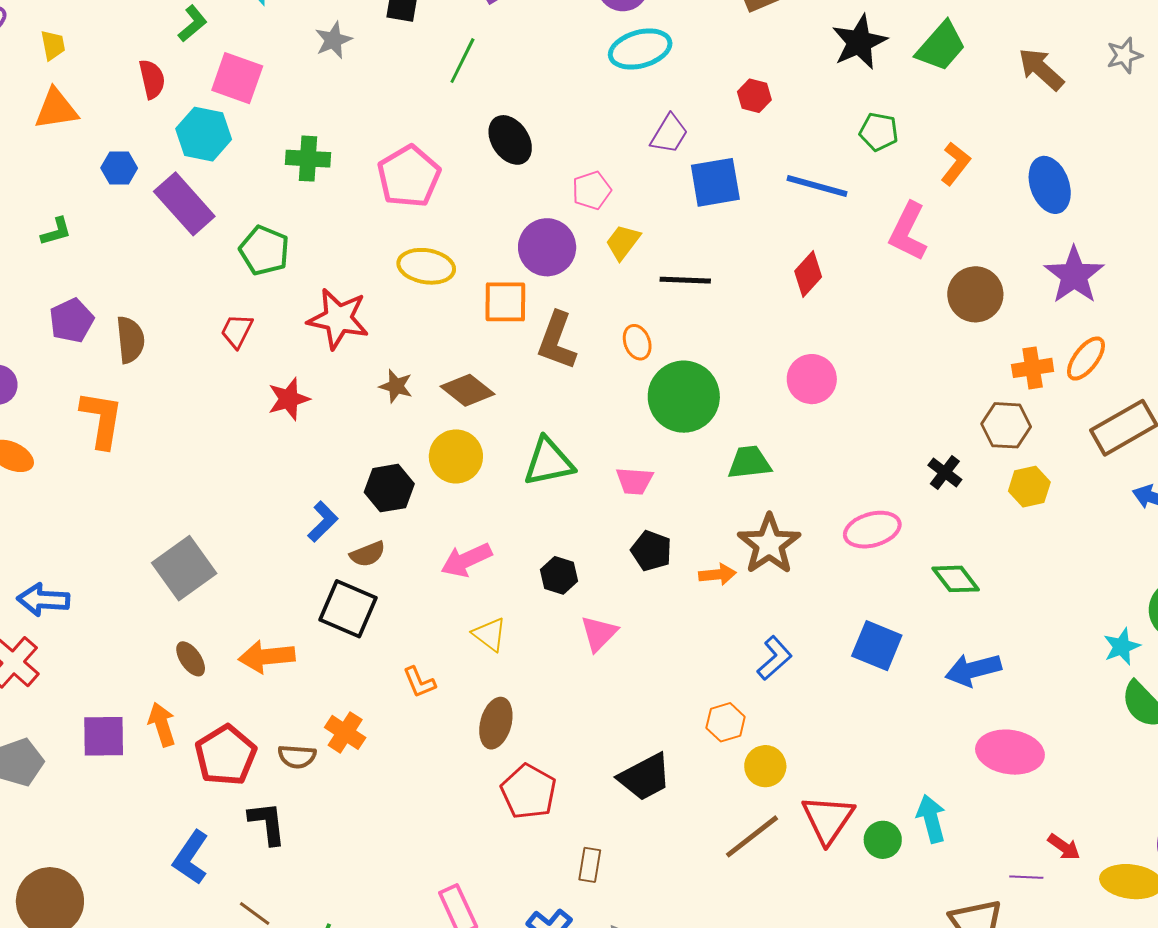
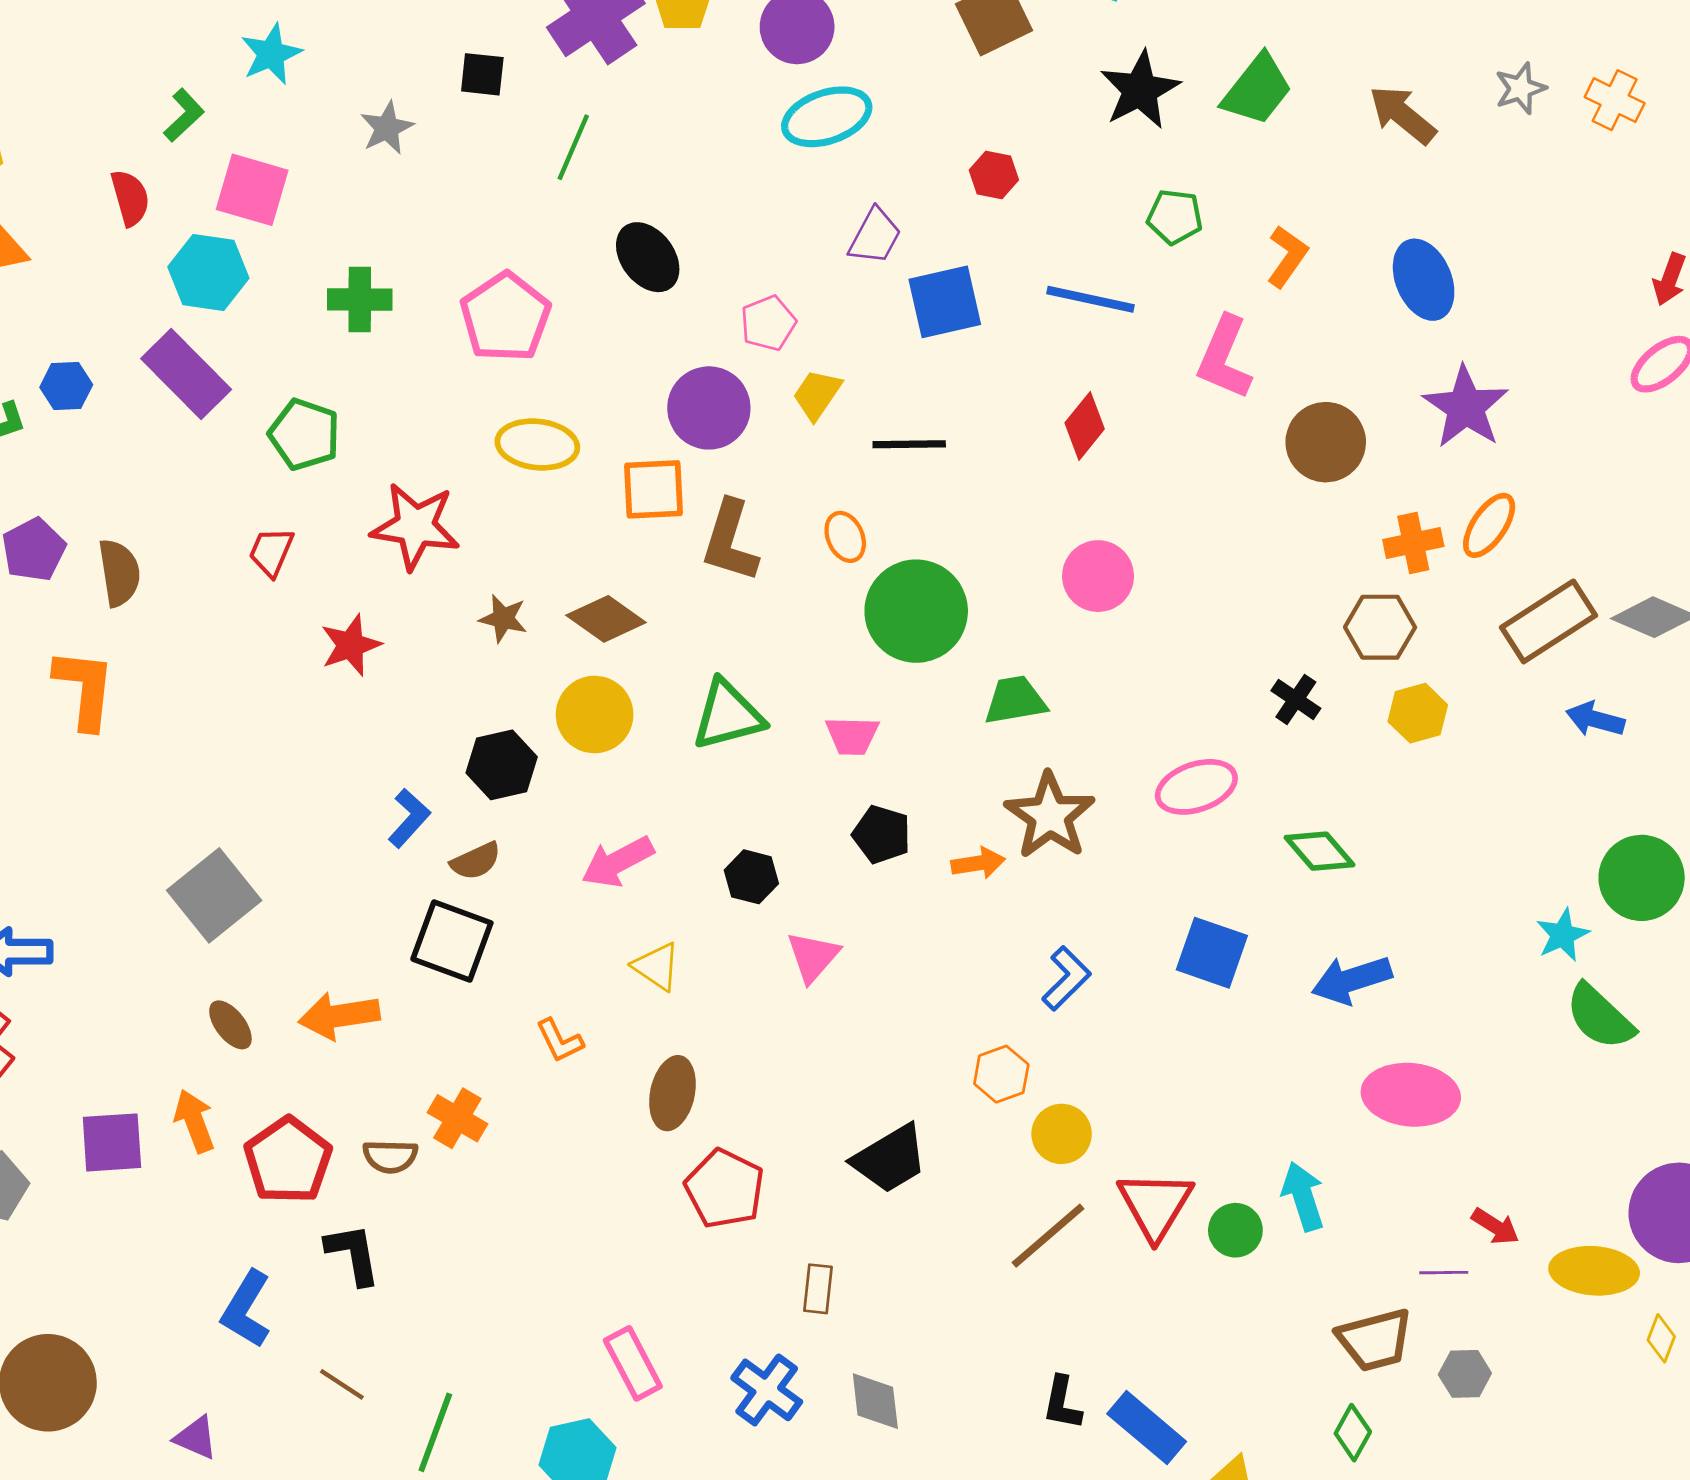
blue hexagon: (119, 168) -> (66, 386), moved

